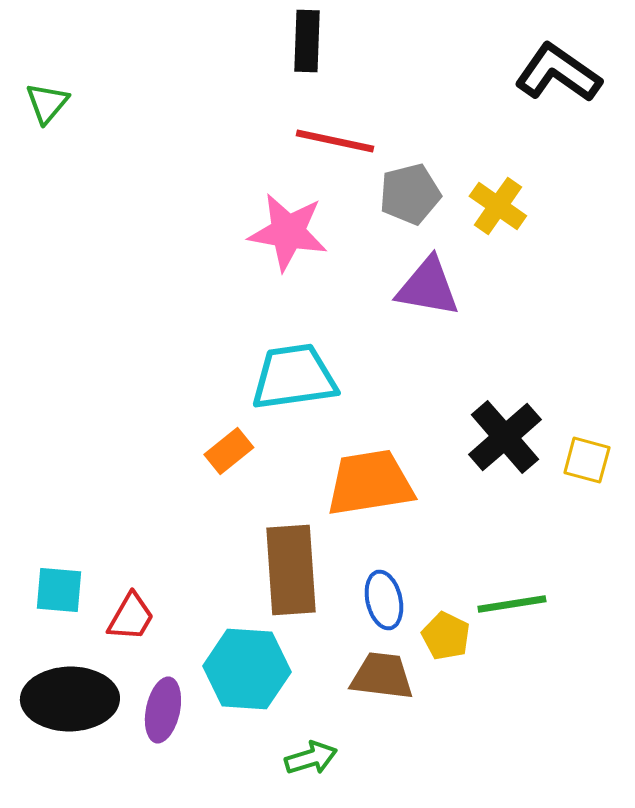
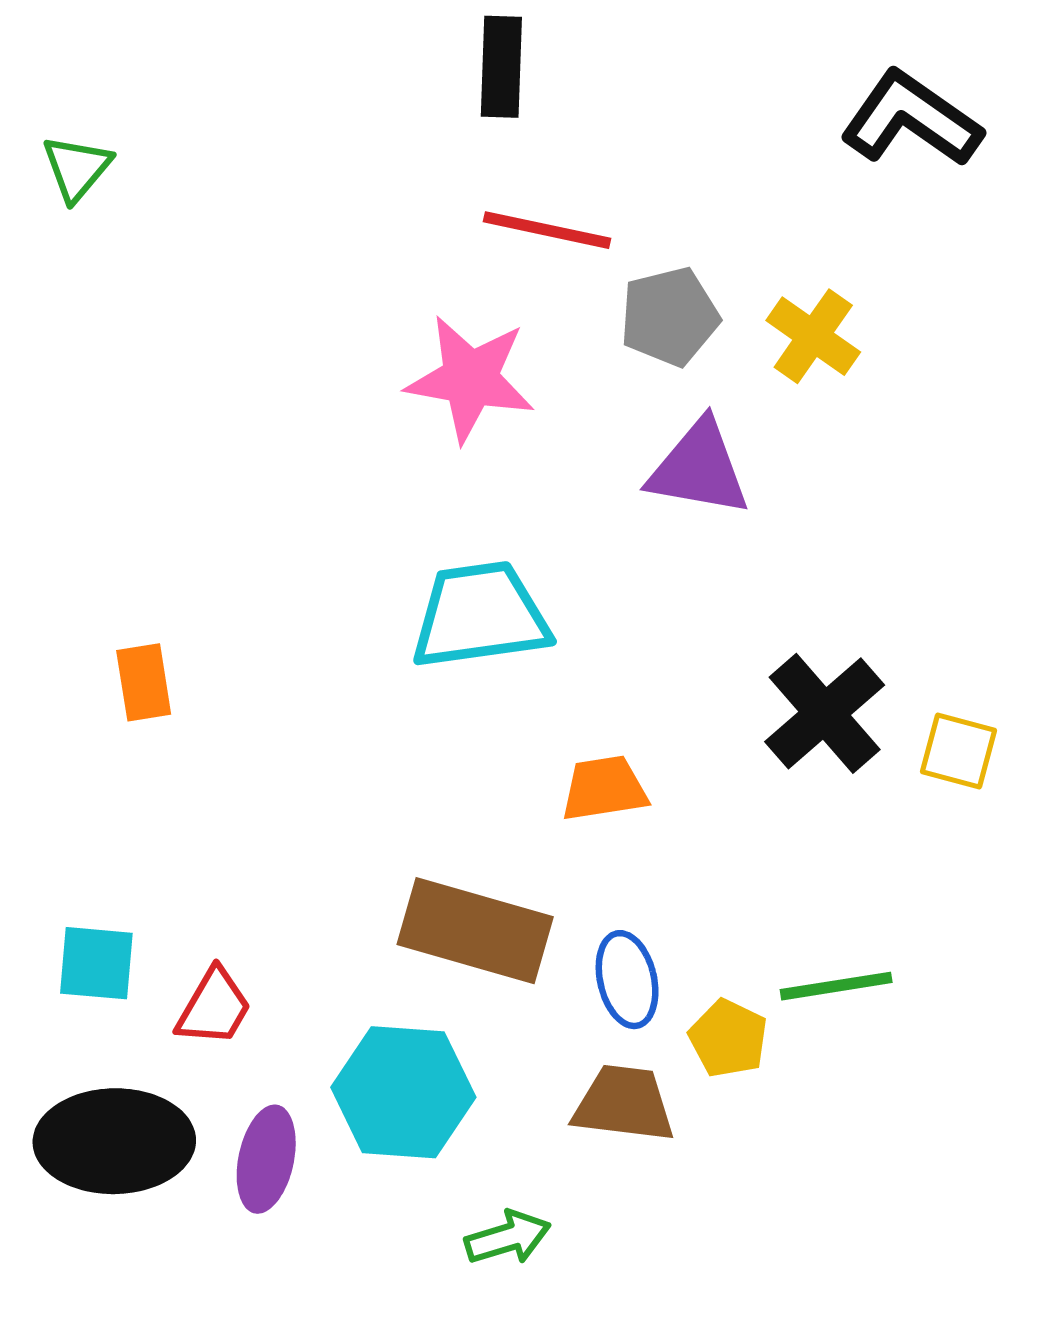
orange rectangle: (229, 451) -> (144, 682), moved, turned -60
orange trapezoid: (370, 483) -> (604, 788), size x0.6
brown rectangle: (291, 570) -> (475, 931), turned -70

